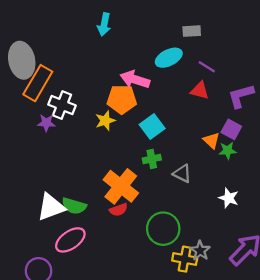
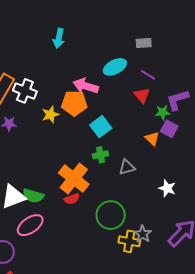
gray rectangle: (192, 31) -> (144, 43), moved
red triangle: (200, 91) -> (142, 95), turned 36
white cross: (62, 105) -> (25, 91), moved
yellow star: (105, 121) -> (50, 115), moved
green star: (228, 151) -> (163, 112), moved
gray triangle: (182, 173) -> (127, 167), turned -42

